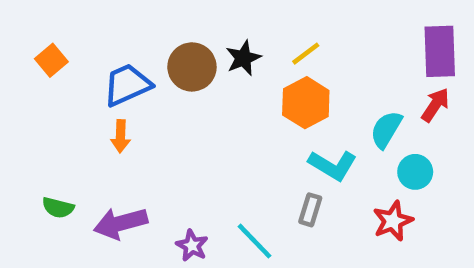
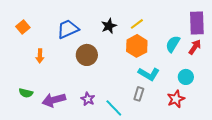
brown circle: (192, 67) -> (87, 55), moved
blue trapezoid: (127, 85) -> (68, 29), moved
cyan semicircle: (386, 129) -> (173, 44), moved
orange arrow: (121, 136) -> (40, 56), moved
purple star: (192, 246) -> (88, 99), moved

